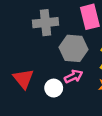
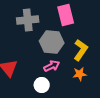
white circle: (54, 88) -> (42, 85), moved

